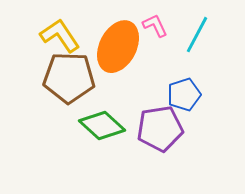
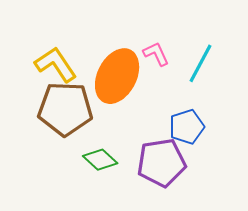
green diamond: (102, 126) -> (100, 160), size x0.7

